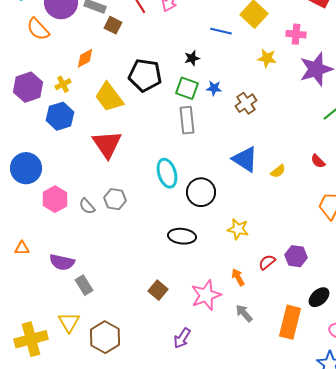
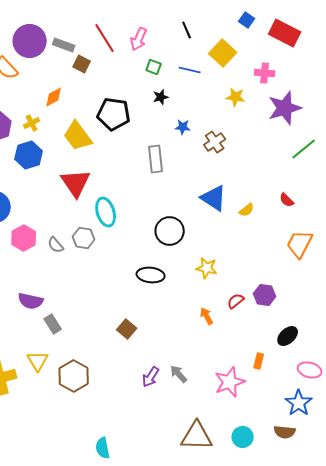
green square: (187, 88) -> (154, 67), moved, size x0.7
cyan ellipse: (167, 173) -> (106, 212), moved
pink star: (206, 295) -> (230, 382), moved
gray arrow: (244, 313) -> (179, 374), moved
orange rectangle: (290, 322) -> (259, 361), size x0.5

